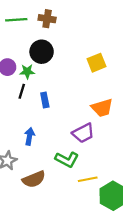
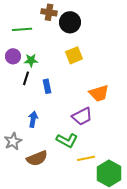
green line: (16, 20) -> (22, 29), moved
black circle: (42, 52) -> (70, 22), moved
yellow square: (97, 63) -> (74, 55), moved

